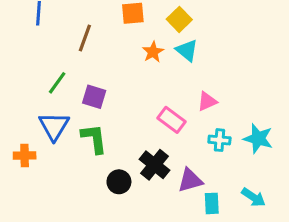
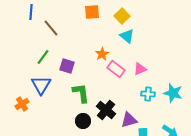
brown line: (85, 38) -> (51, 28), moved, turned -60
orange star: (153, 52) -> (102, 54), moved
pink rectangle: (172, 120) -> (116, 69), moved
green L-shape: (94, 139) -> (81, 93), moved
orange cross: (25, 156) -> (22, 104), turned -32

